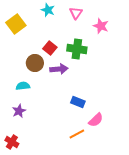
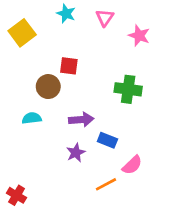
red square: (50, 48) -> (69, 66), turned -32
green cross: (77, 49) -> (128, 89), moved
purple arrow: (59, 69) -> (81, 120), moved
purple star: (19, 111) -> (76, 153), moved

